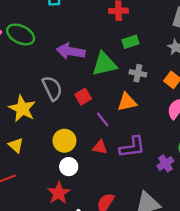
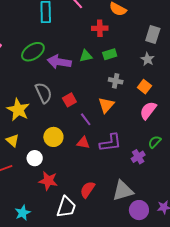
green ellipse: (21, 34) -> (33, 52), moved, turned -60
green triangle: (104, 64) -> (86, 56), moved, size x0.6
orange triangle: (127, 102) -> (106, 105), turned -36
white circle: (69, 167) -> (35, 158), moved
red star: (59, 193) -> (48, 181), turned -30

